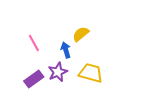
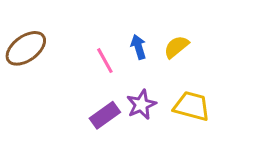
blue arrow: (66, 50) -> (138, 47), moved

